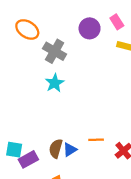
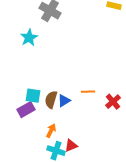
cyan star: (55, 83) -> (29, 38), moved
cyan square: (14, 150) -> (33, 96), moved

